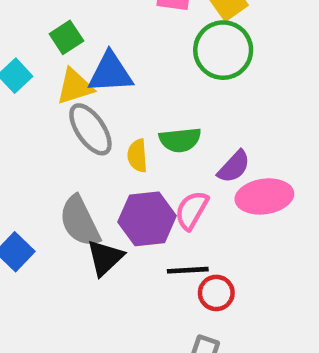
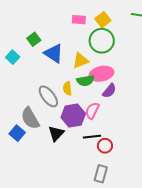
blue triangle: (110, 73) -> (54, 53), turned 40
yellow triangle: (75, 87) -> (81, 61), moved
gray ellipse: (90, 129) -> (48, 96), moved
pink ellipse: (264, 196) -> (101, 74), moved
gray semicircle: (80, 221) -> (30, 118), moved

